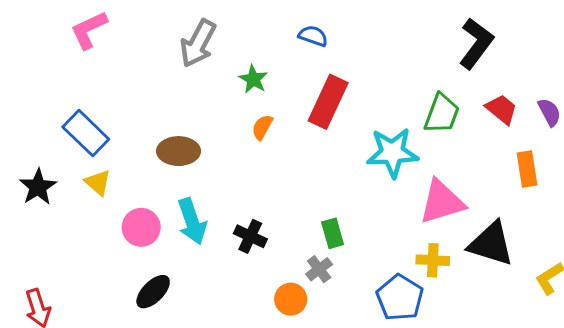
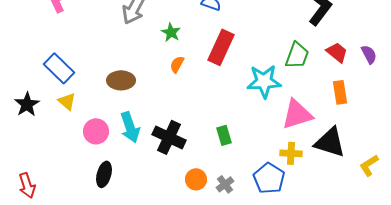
orange rectangle: (527, 169) -> (340, 92), moved
black cross: (250, 236) -> (169, 137), size x1.5
gray cross: (319, 269) -> (225, 184), moved
black ellipse: (153, 292) -> (104, 174), turned -30

